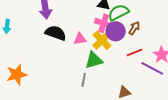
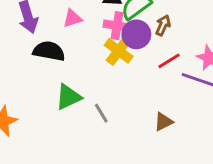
pink triangle: (80, 39) -> (72, 18), moved
green triangle: (94, 60) -> (68, 97), moved
gray line: (84, 80) -> (101, 113), turned -32

